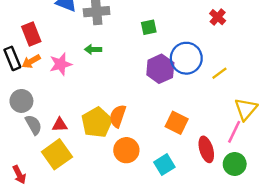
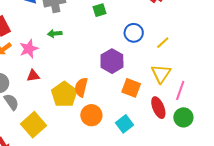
blue circle: (186, 58) -> (134, 33), size x0.7
purple hexagon: (160, 69) -> (112, 61), moved
yellow triangle: (246, 109) -> (161, 74), moved
red triangle: (60, 125) -> (33, 76), moved

